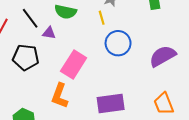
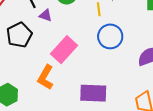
black pentagon: (26, 57) -> (19, 35), turned 30

